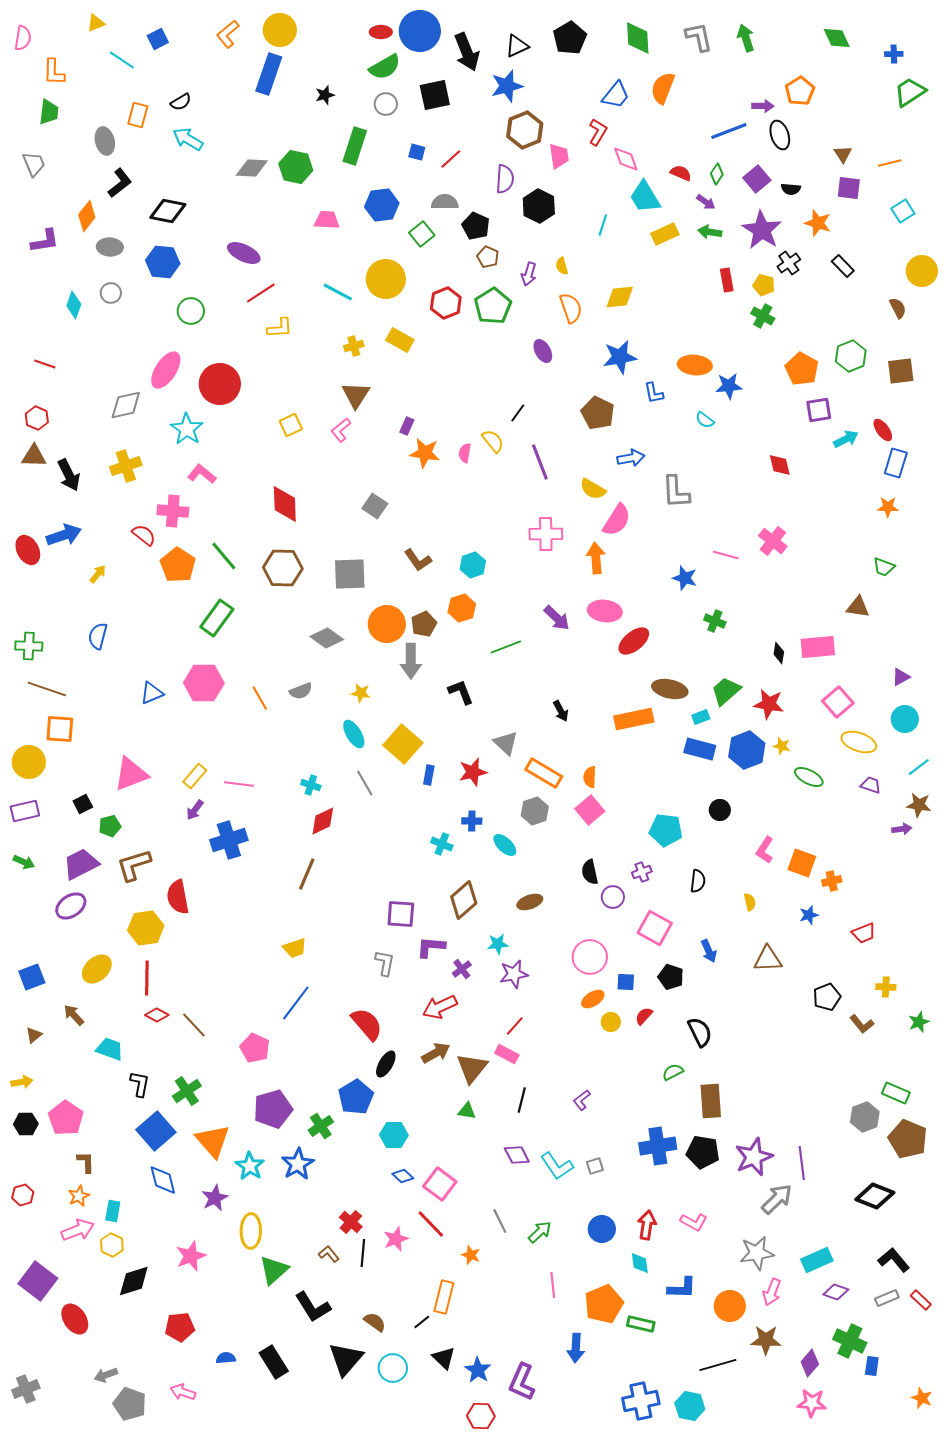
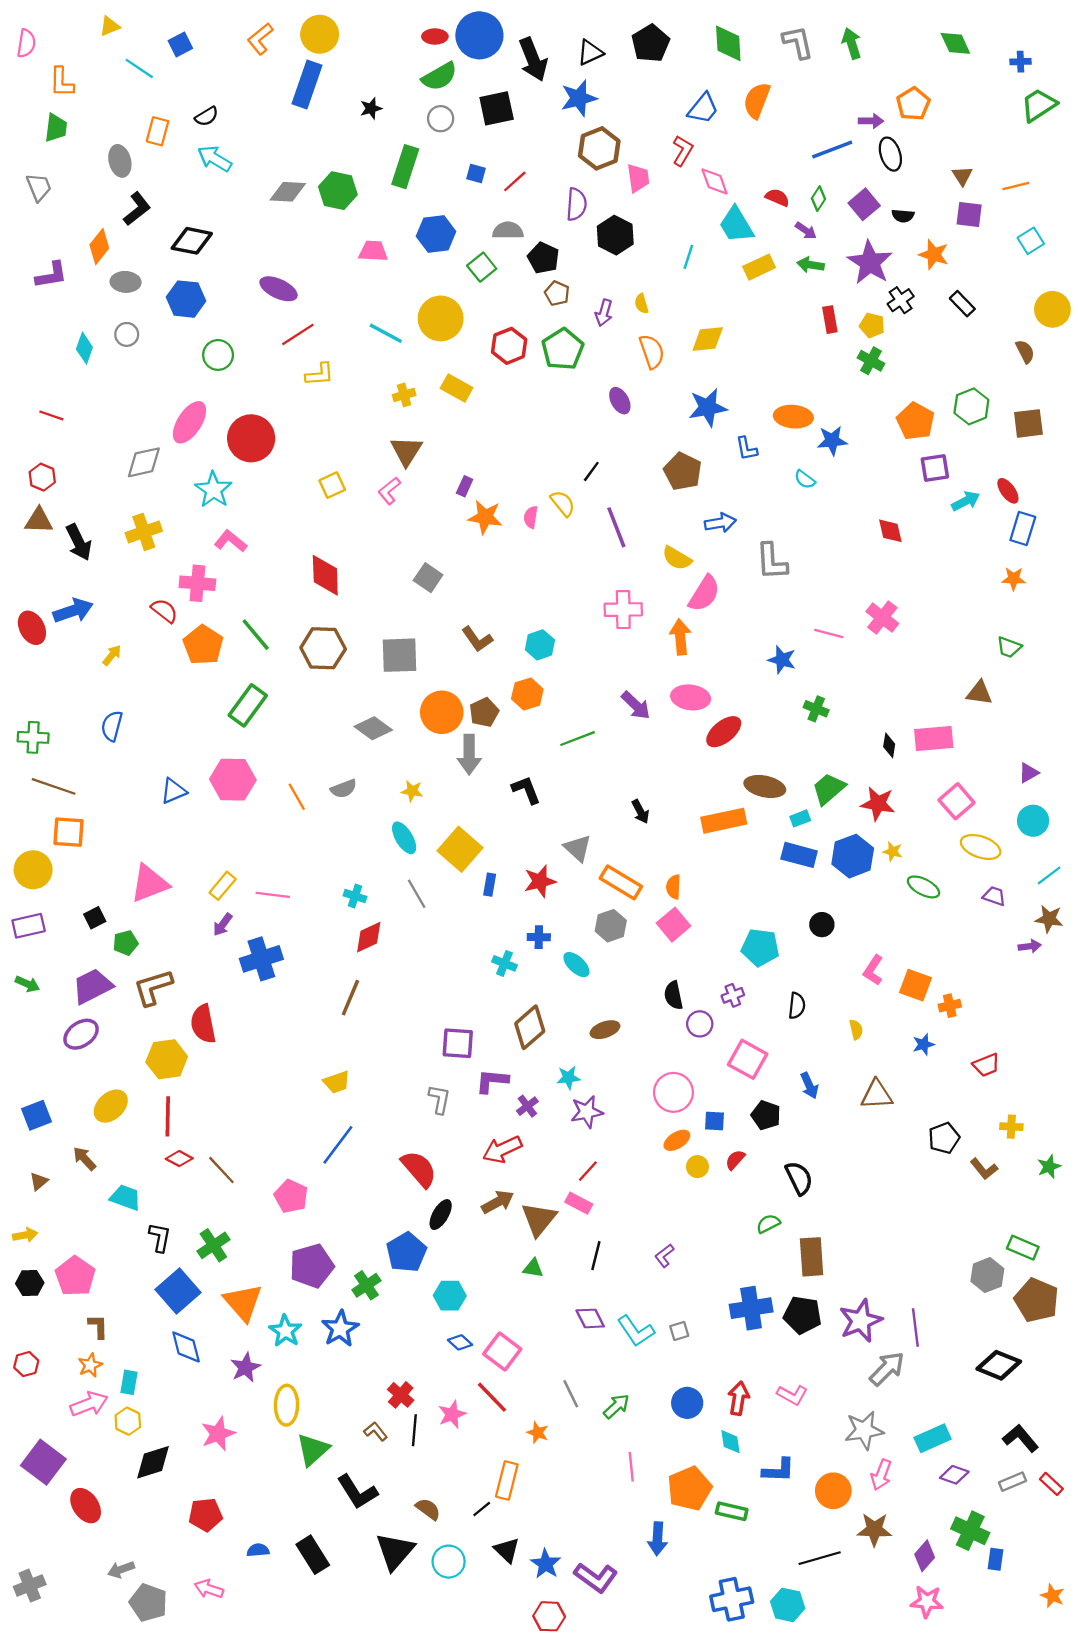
purple L-shape: (522, 1382) -> (596, 1578), turned -78

